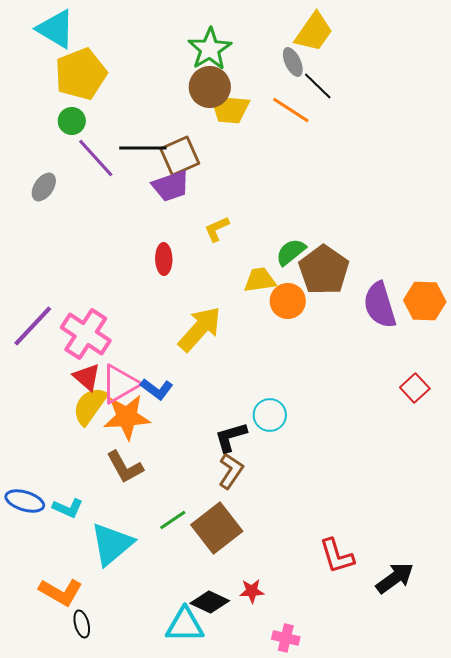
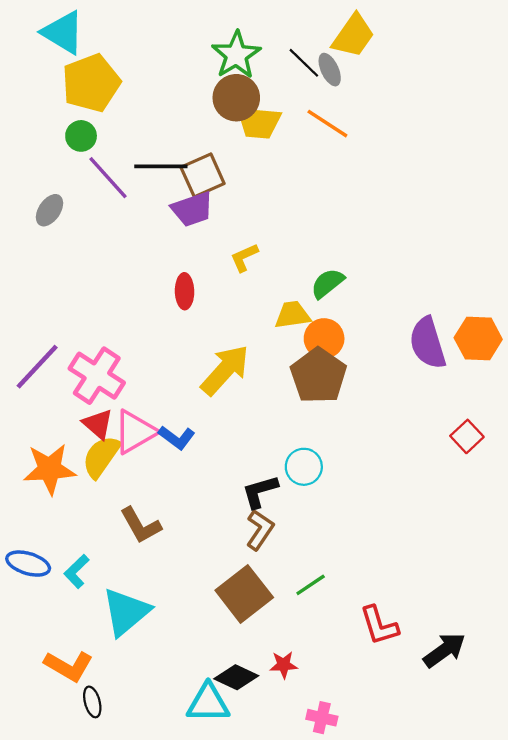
black line: (318, 86) -> (304, 63), moved
brown pentagon: (324, 270) -> (318, 376), moved
orange star: (127, 417) -> (50, 469), moved
cyan L-shape: (68, 508) -> (77, 571), turned 112
green line: (173, 520) -> (311, 585), moved

